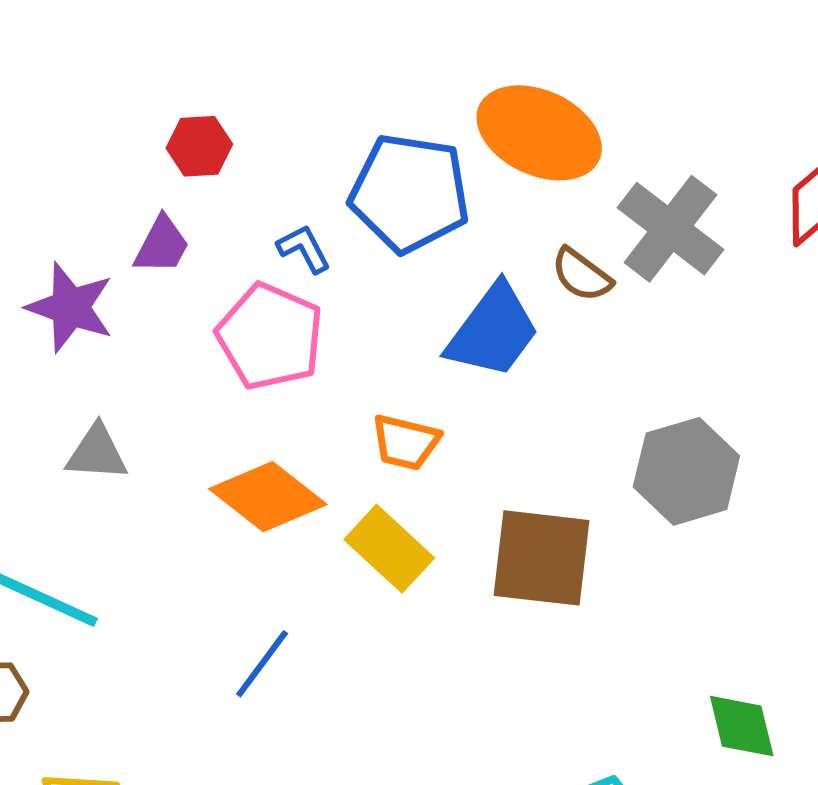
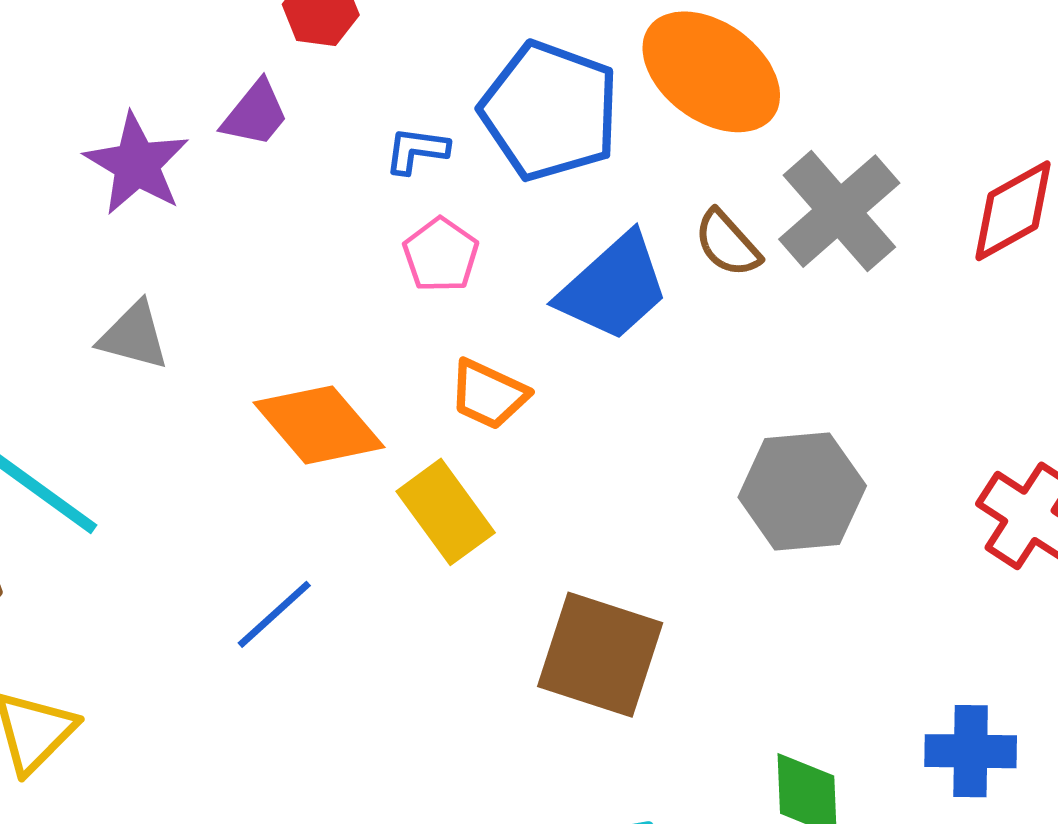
blue L-shape: (304, 249) -> (417, 150), turned -66
pink pentagon: (270, 336) -> (441, 255), moved, size x0.6
brown square: (542, 558) -> (600, 655), moved

